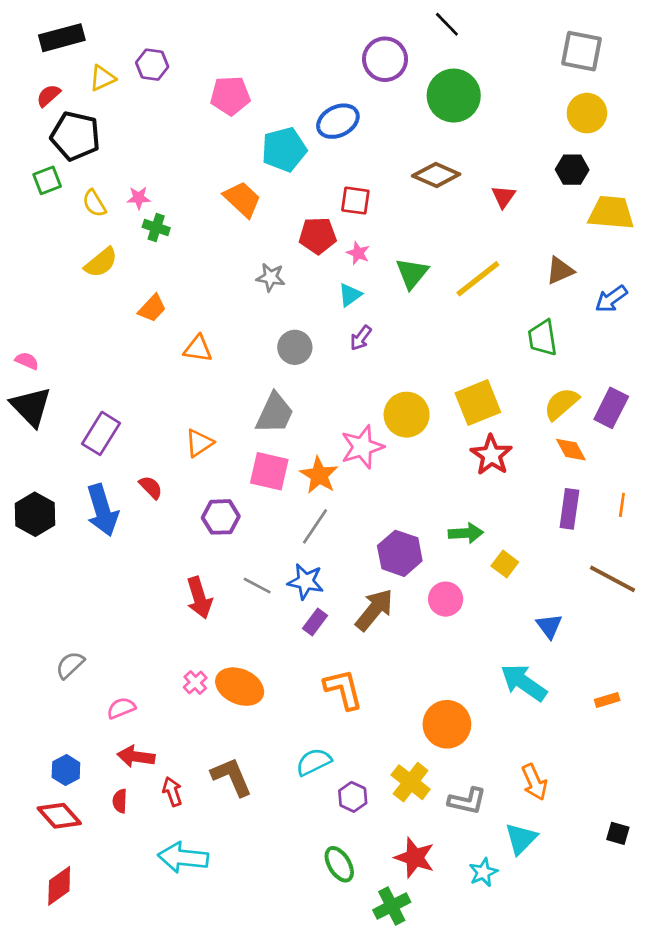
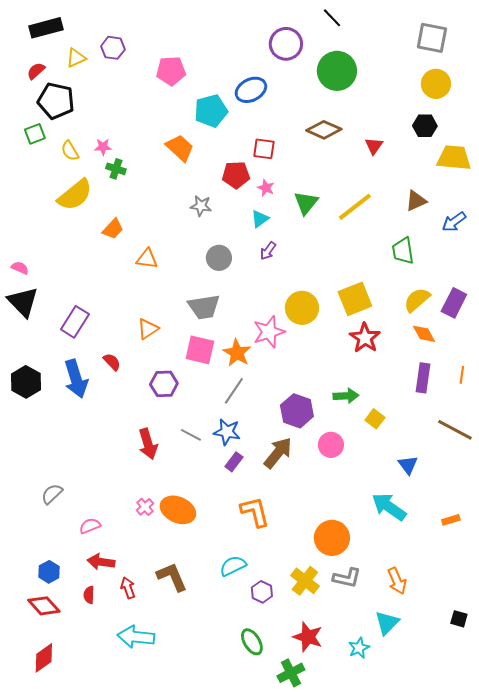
yellow semicircle: (101, 263) -> (75, 195), size x1.4
gray trapezoid: (275, 413) -> (204, 307), turned 56
gray L-shape: (467, 801) -> (347, 578), moved

